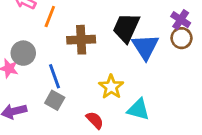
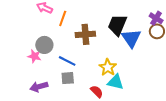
blue line: (55, 76) -> (67, 61), turned -42
gray square: (55, 100) -> (68, 78), turned -32
cyan triangle: (138, 109) -> (116, 82), moved

